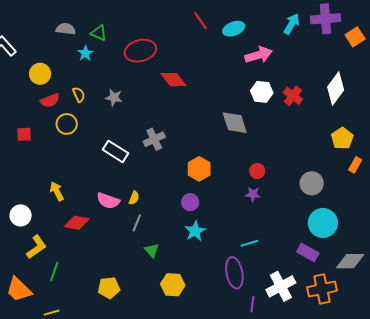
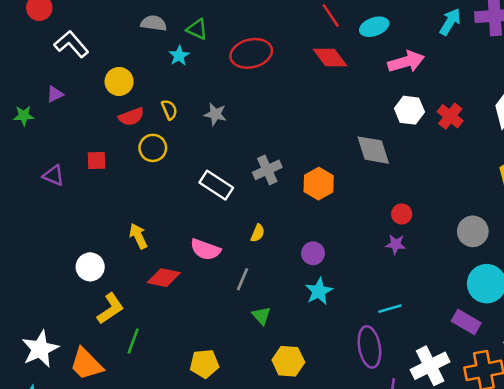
red diamond: (173, 80) -> (330, 58), moved
orange hexagon: (199, 169) -> (319, 184), moved
yellow semicircle: (134, 198) -> (258, 233), moved

